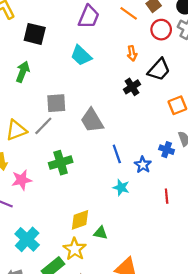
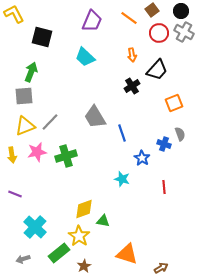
gray square: (56, 103) -> (24, 96), moved
blue line: (117, 154) -> (122, 133), moved
pink star: (22, 180) -> (37, 152), moved

